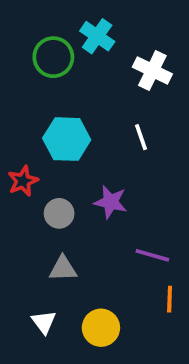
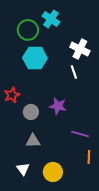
white cross: (152, 70) -> (80, 49), moved
cyan hexagon: (67, 139) -> (35, 58), moved

